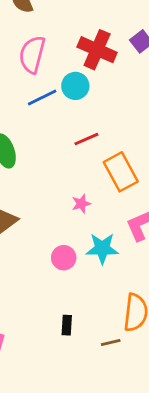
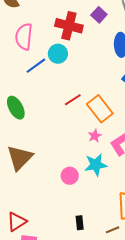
red line: (86, 139) -> (73, 100), moved
pink star: (81, 204) -> (95, 136), moved

